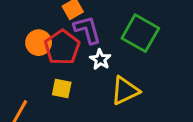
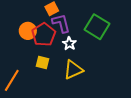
yellow triangle: (125, 91) -> (73, 70), moved

